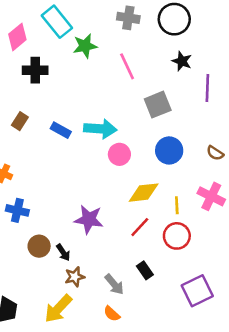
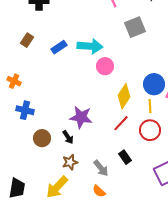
blue rectangle: (61, 130) -> (59, 47), turned -63
blue circle: (169, 150) -> (154, 84), moved
yellow diamond: (144, 193) -> (124, 96), turned -50
black arrow: (63, 253) -> (68, 137), moved

